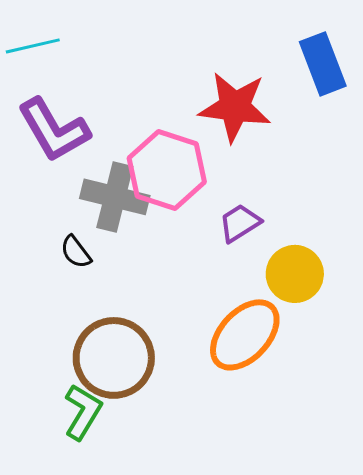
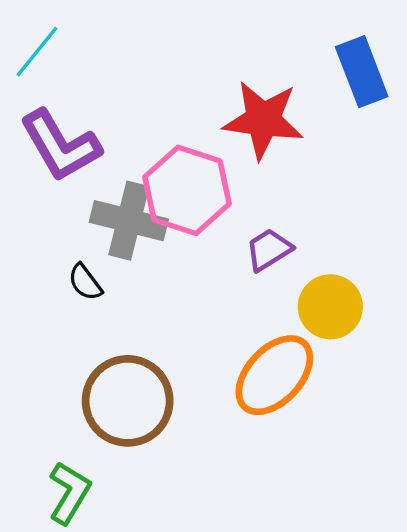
cyan line: (33, 46) -> (37, 52), turned -38
green L-shape: (83, 412) -> (69, 493), moved

